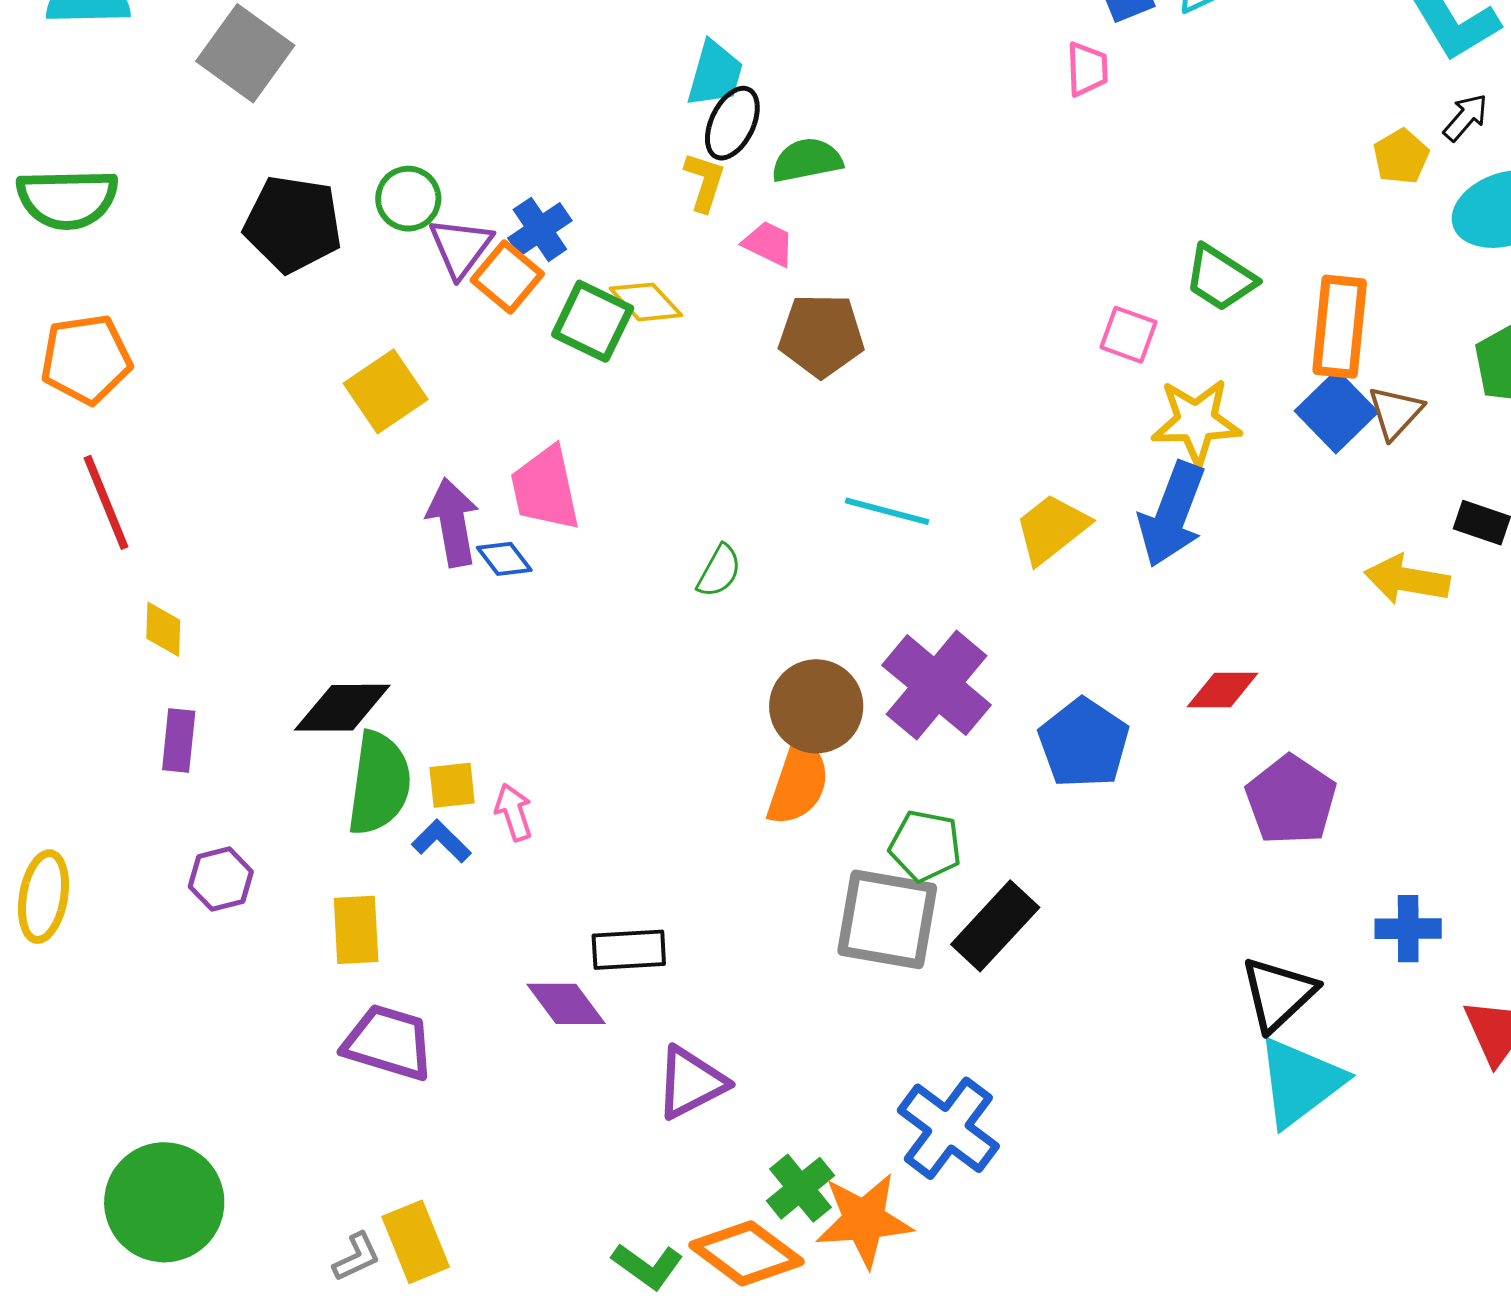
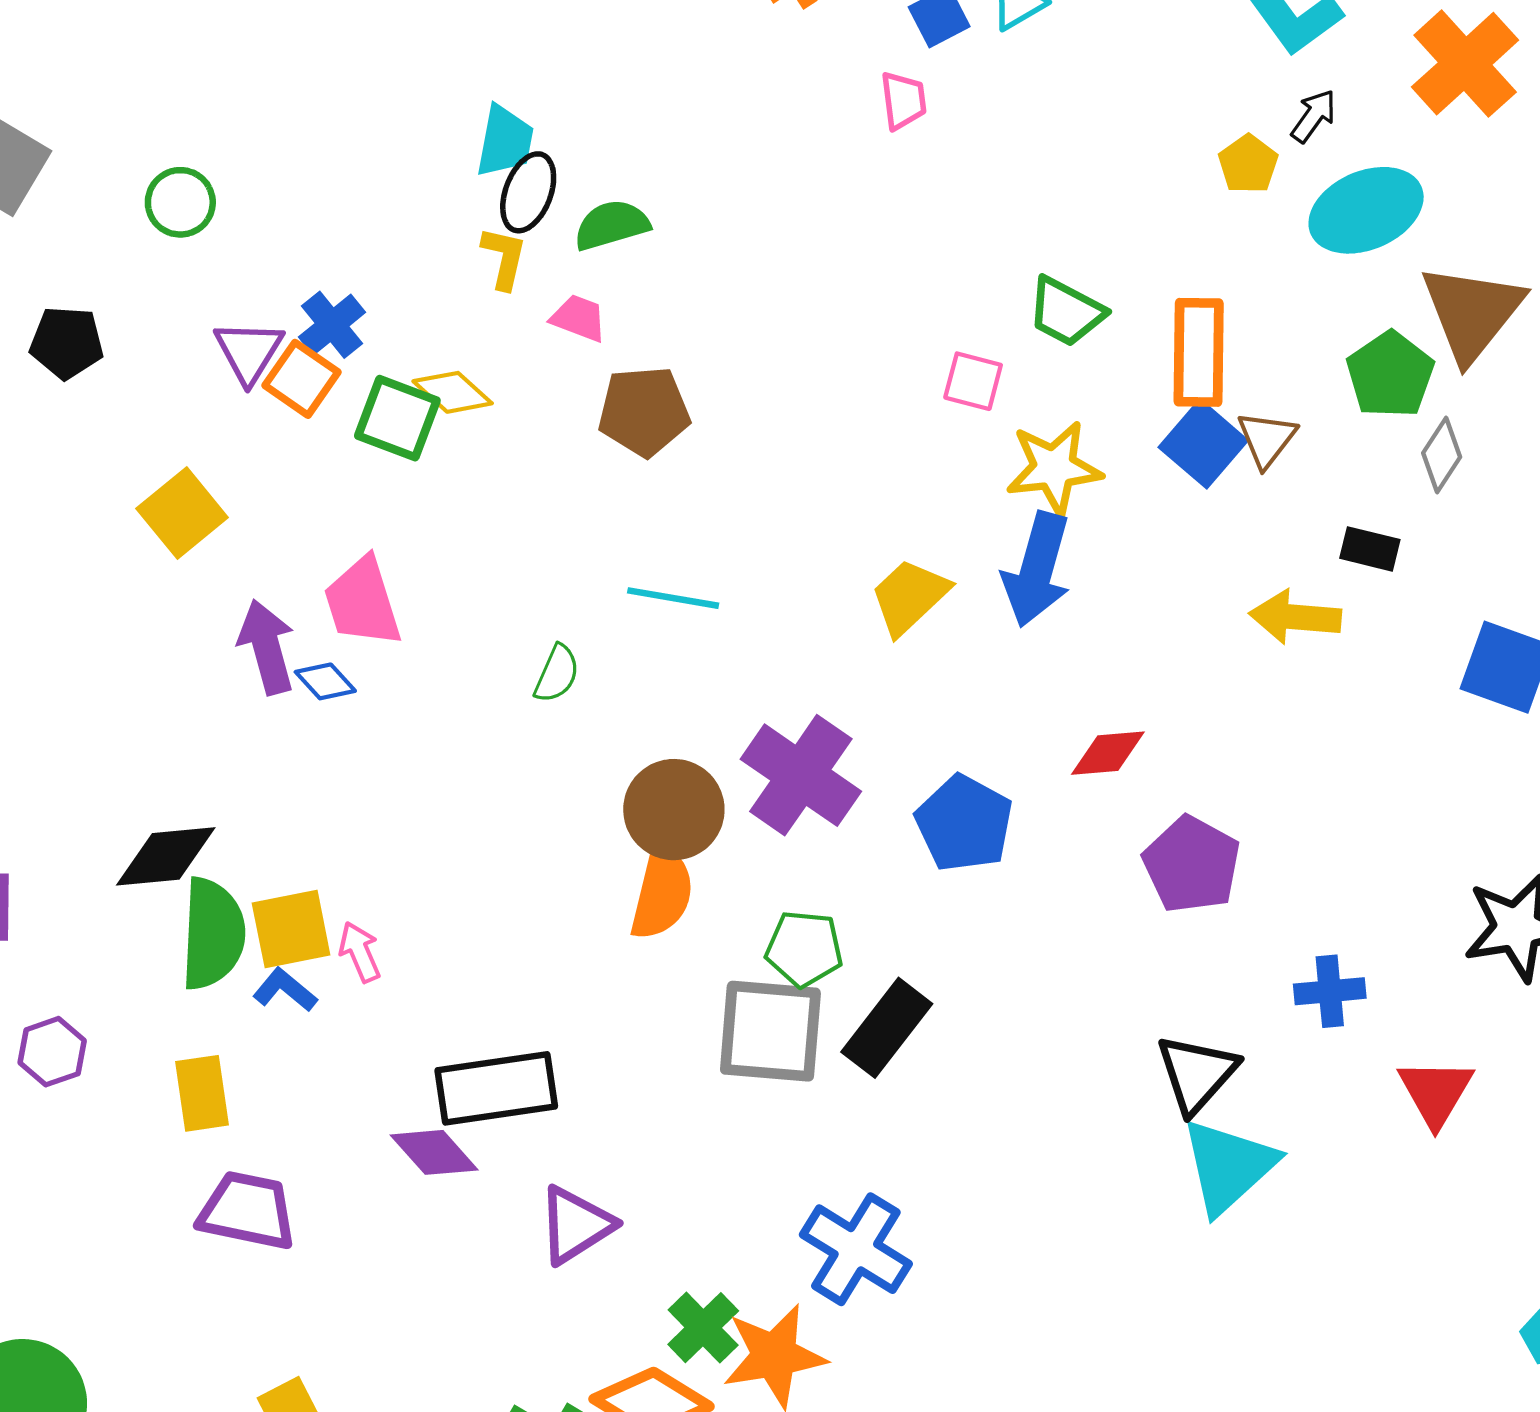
green circle: (408, 199) -> (180, 202), moved
black pentagon: (293, 224) -> (67, 343), size x0.7
cyan line: (887, 511) -> (673, 598), moved
yellow square: (452, 785) -> (291, 929), size x1.5
black rectangle: (629, 950) -> (496, 1088), size x1.5

